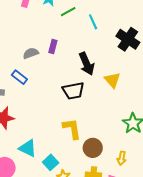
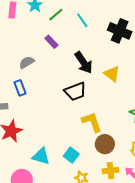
purple rectangle: (53, 46) -> (51, 42), moved, turned -48
blue rectangle: (19, 77) -> (20, 88), turned 42
yellow L-shape: (72, 129) -> (92, 122), moved
cyan square: (51, 162) -> (71, 155), moved

